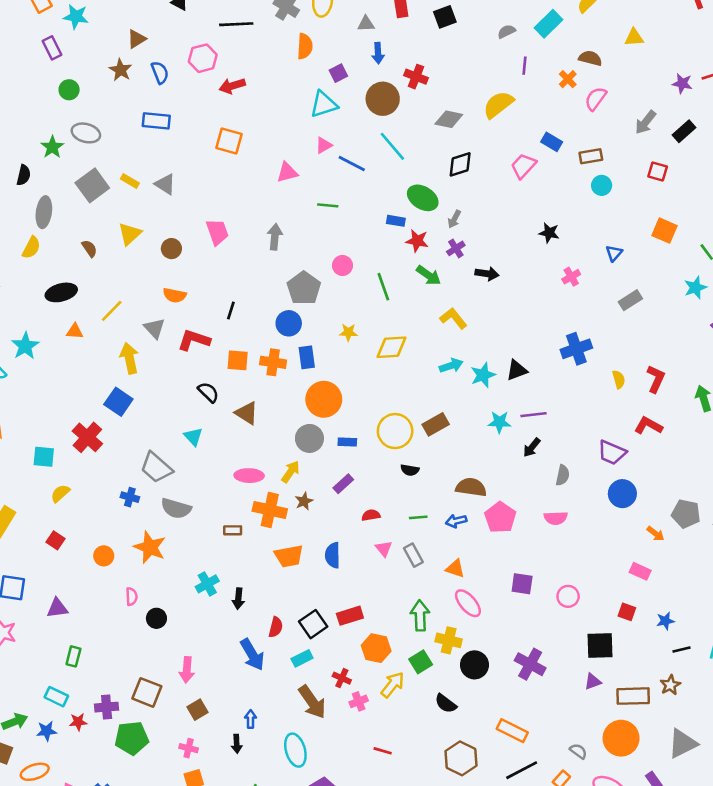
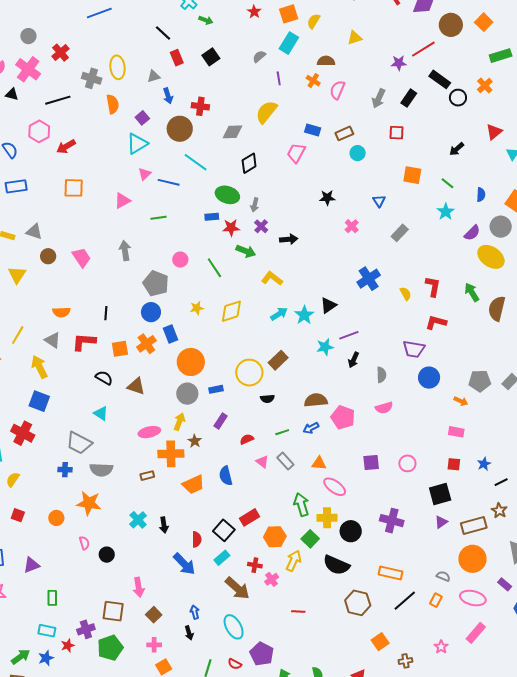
brown circle: (171, 249) -> (48, 256), moved
orange cross: (273, 362) -> (146, 344), turned -30
black semicircle: (446, 703) -> (336, 565), size x1.5

